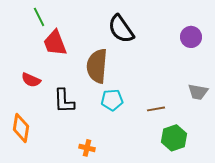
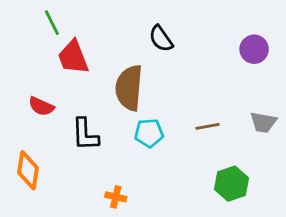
black semicircle: (121, 29) -> (161, 39), size x0.7
brown line: (156, 109) -> (208, 126), moved

